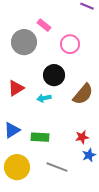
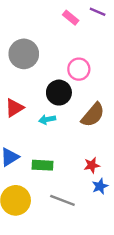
pink rectangle: (44, 25) -> (71, 18), moved
pink circle: (70, 44) -> (79, 69), moved

